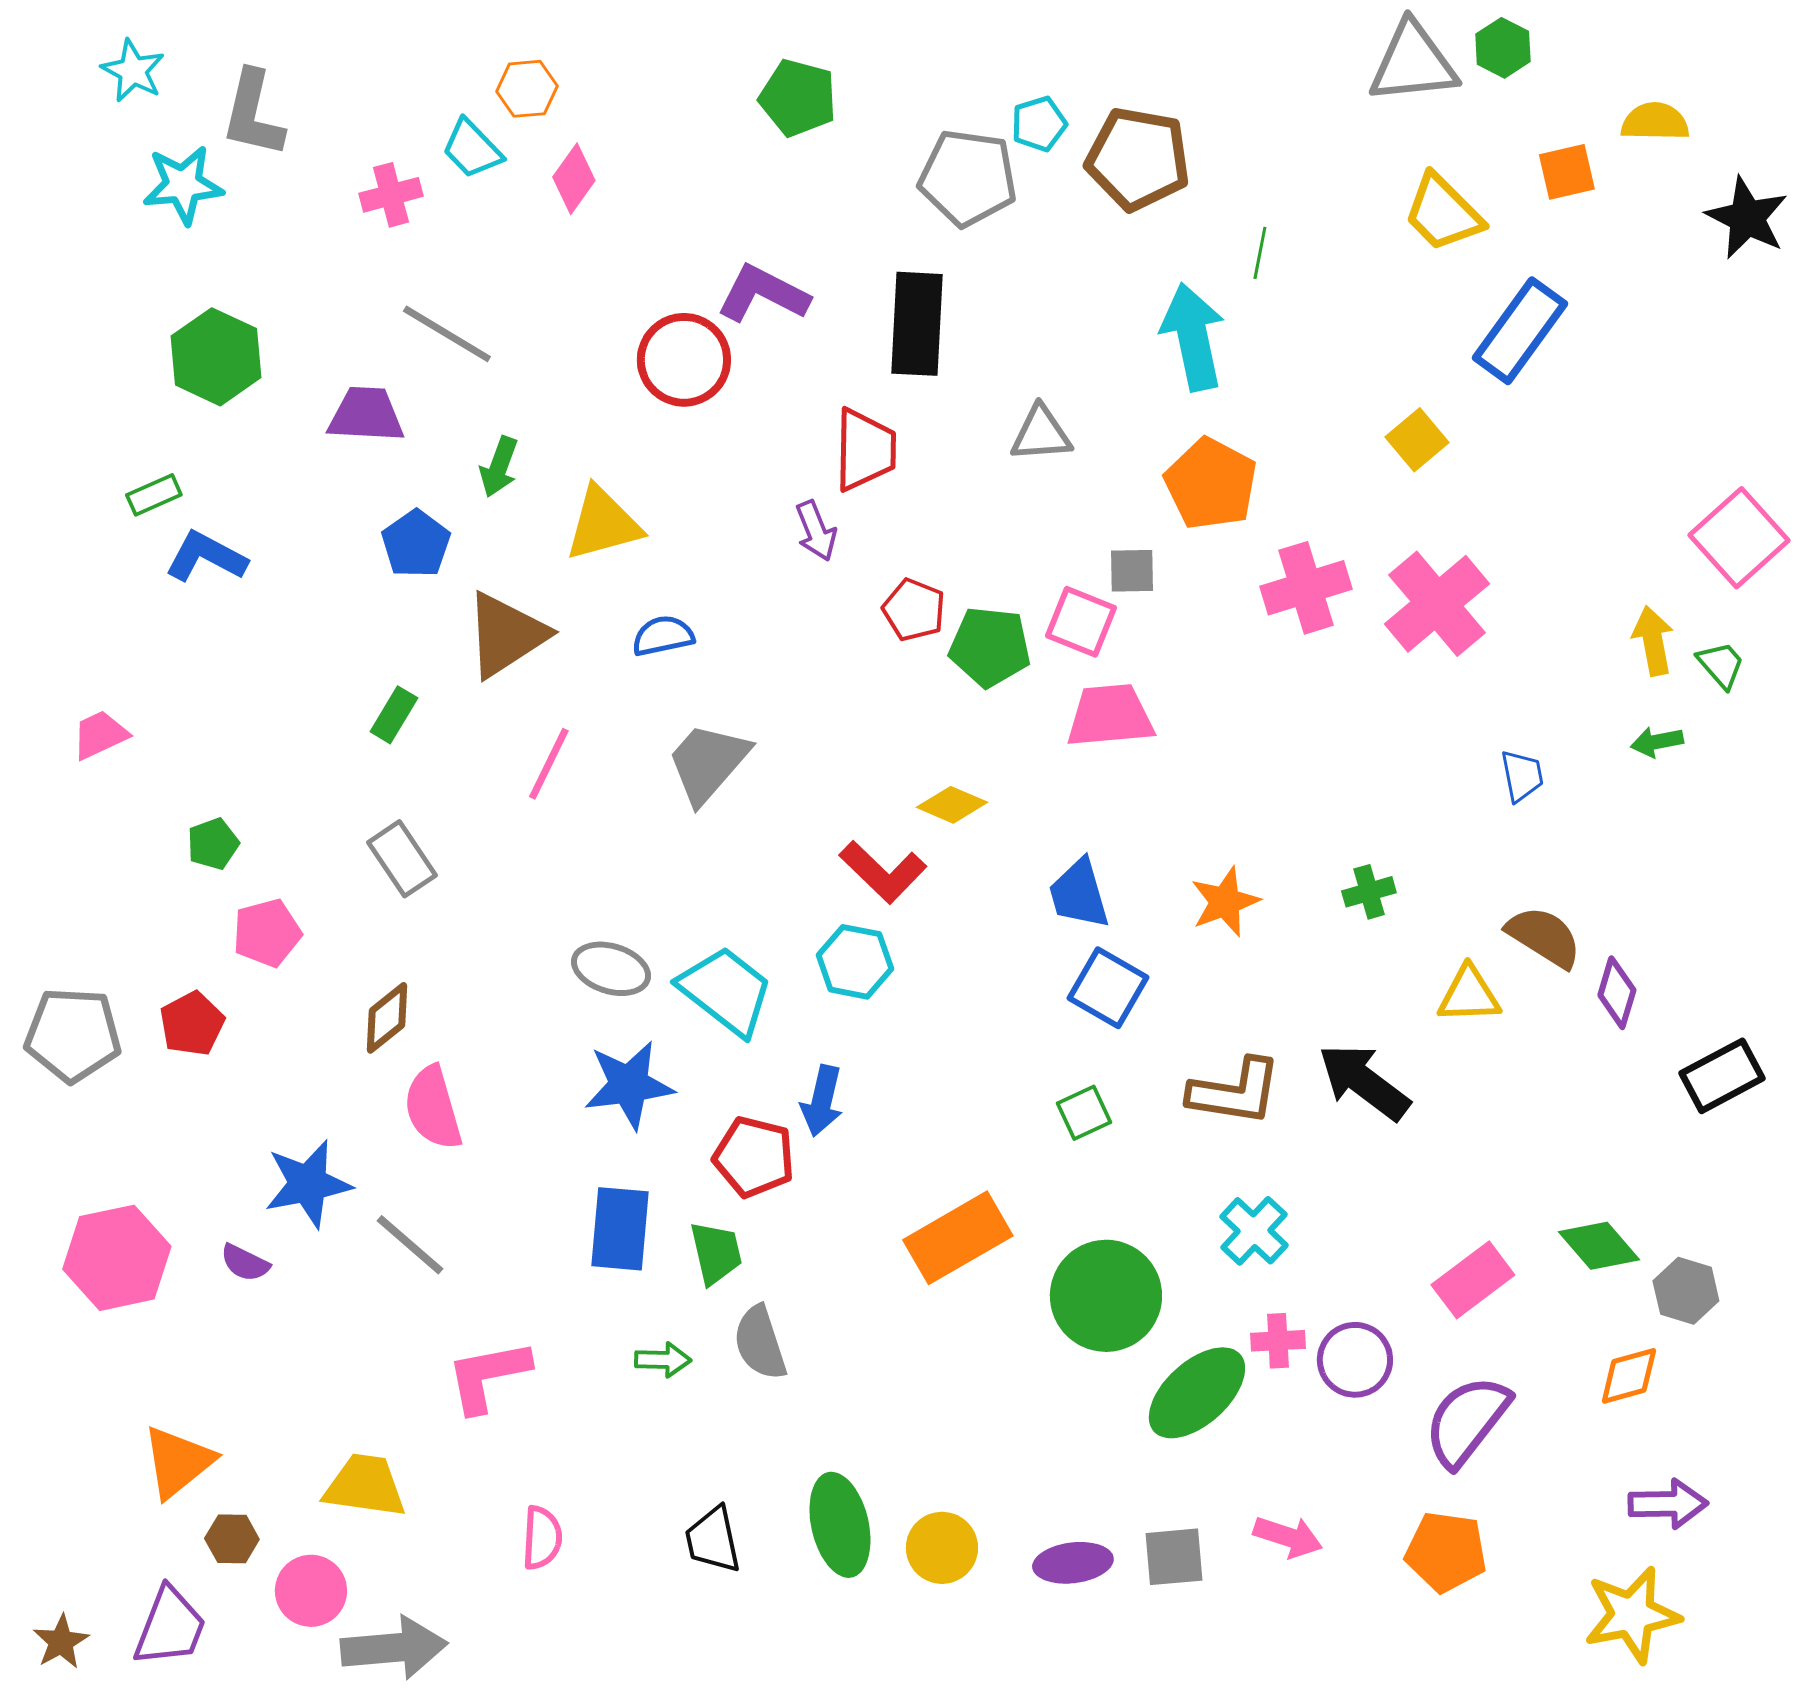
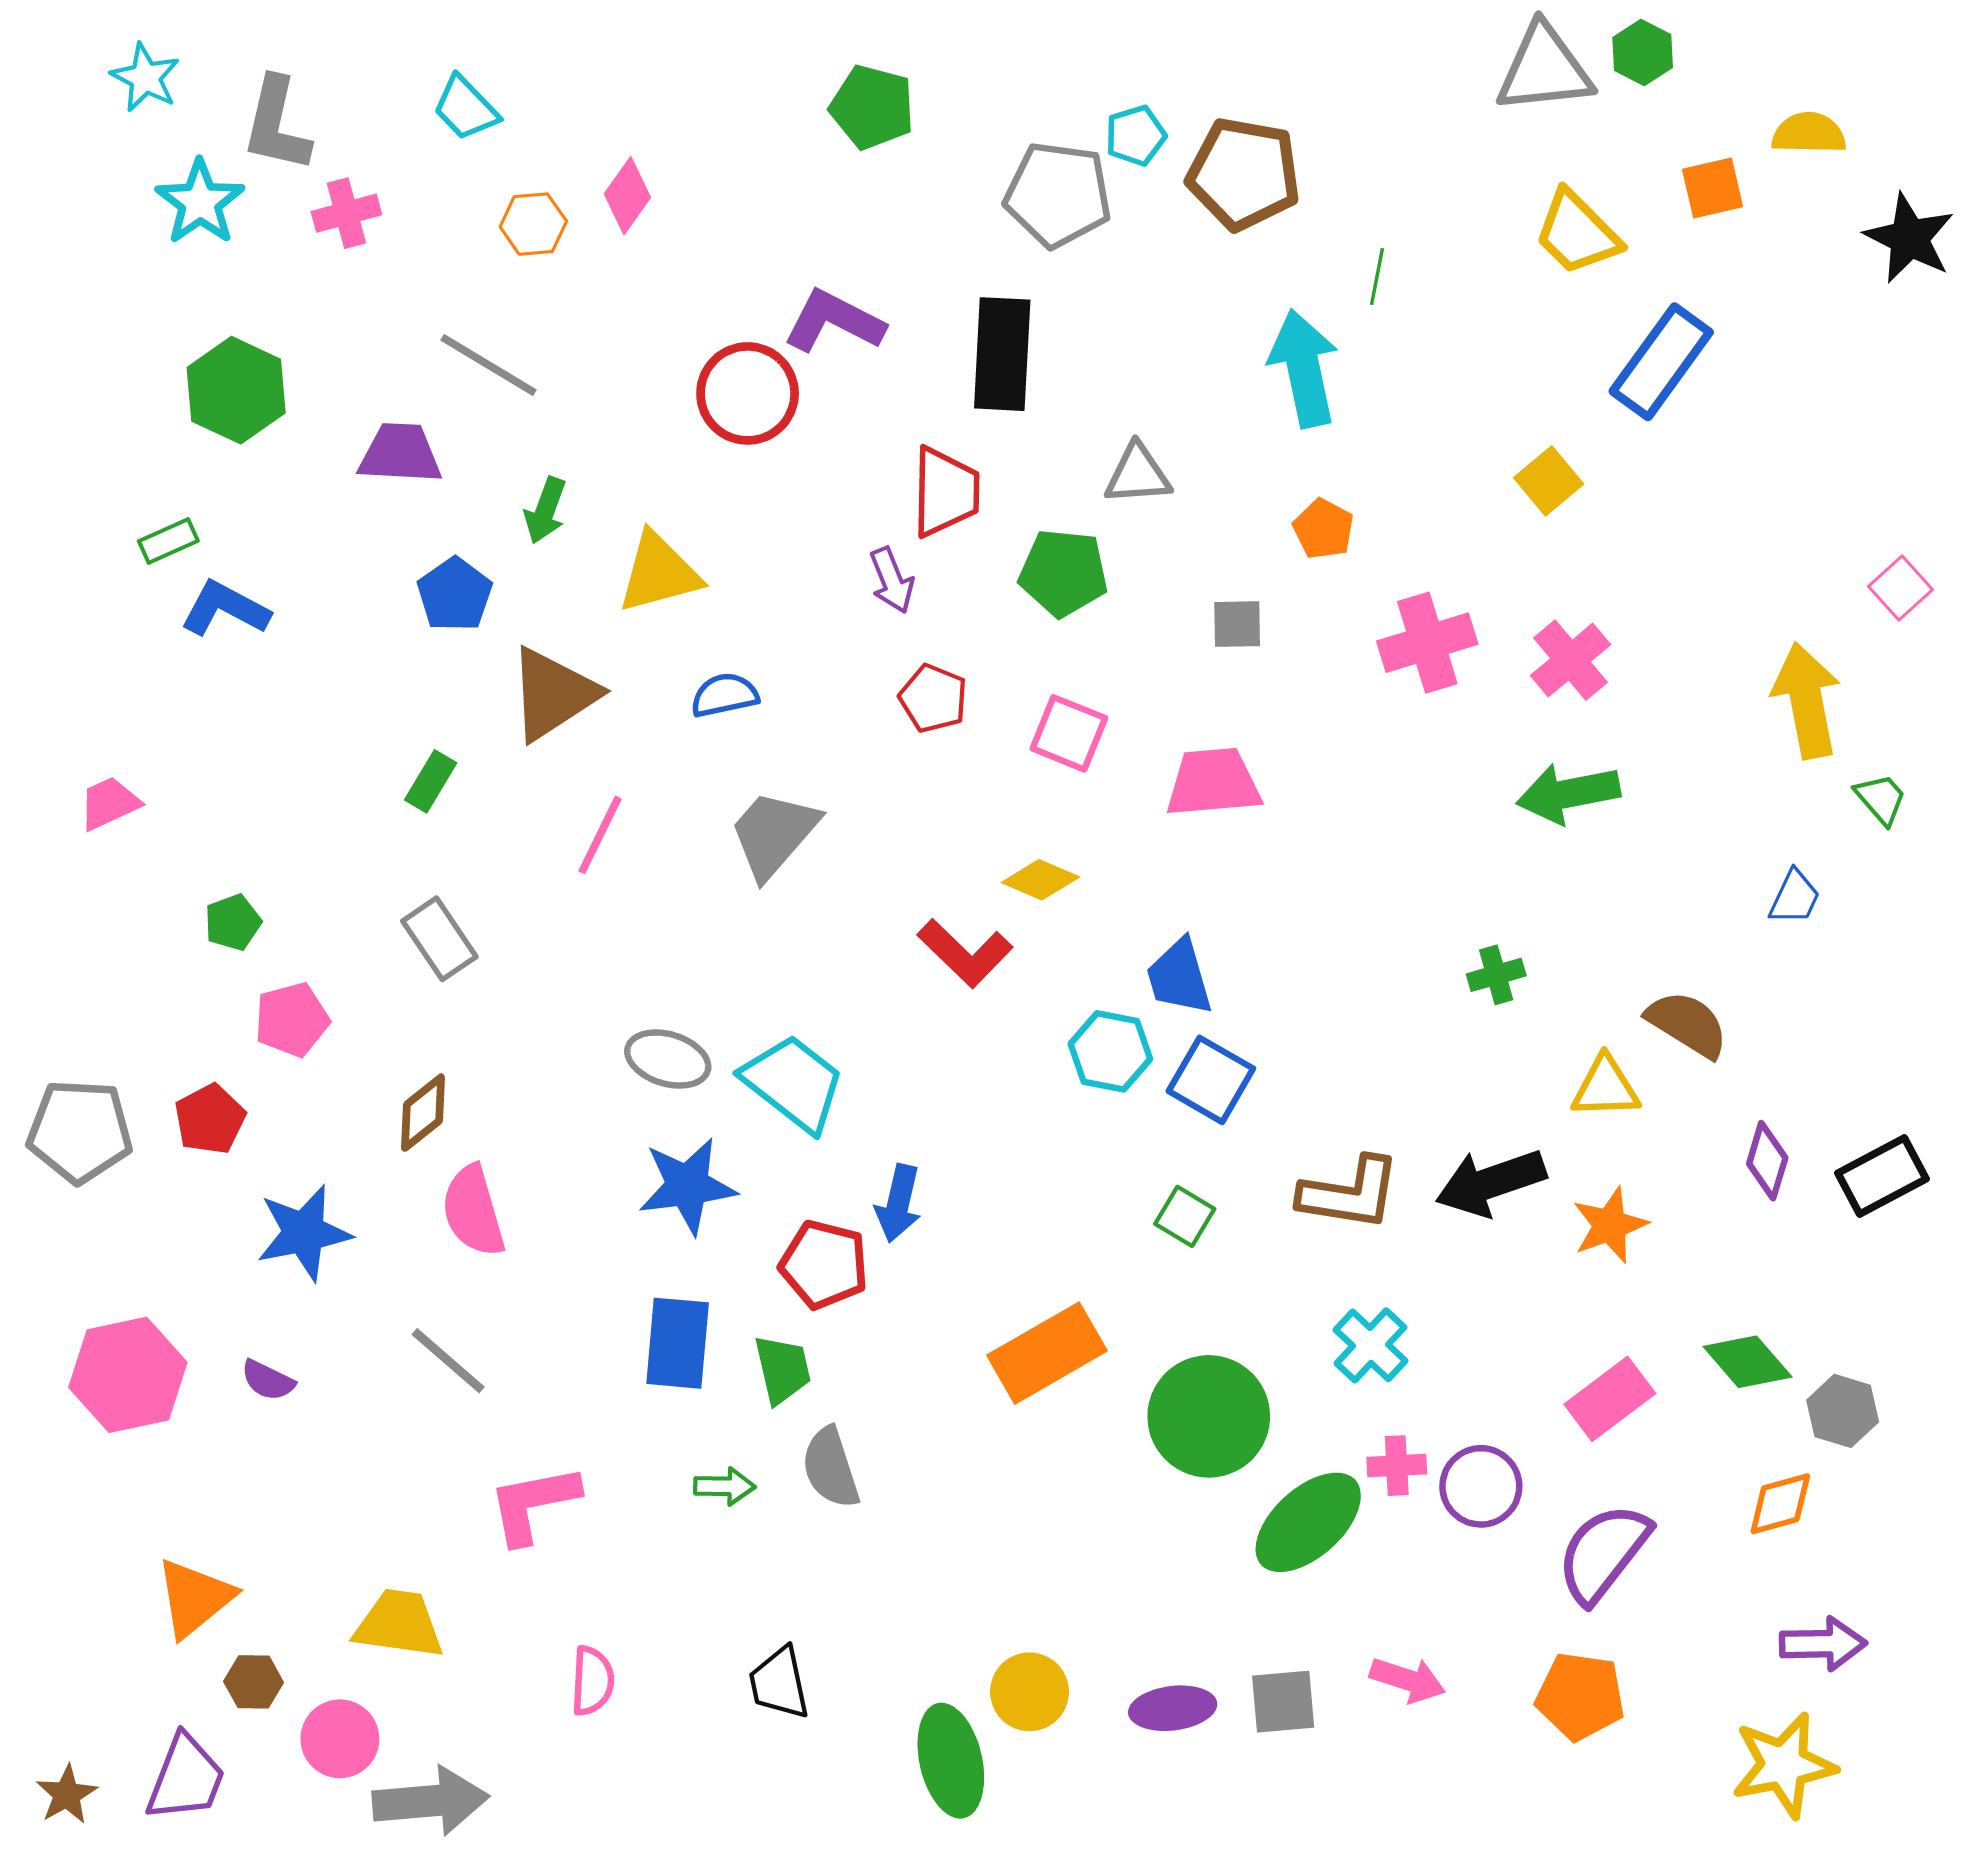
orange hexagon: (527, 89) -> (533, 224), moved
cyan trapezoid: (472, 149) -> (466, 108), moved
cyan star: (183, 185) -> (200, 202), turned -30
pink cross: (391, 195) -> (346, 213), moved
orange pentagon: (1211, 484) -> (1323, 529), size x0.6
pink square: (1739, 538) -> (1901, 588), size x0.6
pink cross: (1437, 604) -> (1570, 660), size x0.7
red pentagon: (914, 610) -> (933, 698), moved
pink square: (1081, 622) -> (1069, 733), moved
yellow arrow: (1653, 641) -> (1807, 701), size x1.5
green pentagon: (990, 647) -> (1063, 573), moved
green trapezoid: (1721, 665) -> (1881, 799), moved
green arrow: (1657, 742) -> (1568, 793), moved, size x1.8
blue trapezoid: (1522, 776) -> (1795, 897), moved, turned 36
orange star: (1225, 902) -> (1610, 1225), moved
cyan hexagon: (855, 962) -> (1110, 1051), moved
purple diamond: (1617, 993) -> (1767, 1161), moved
black arrow: (1364, 1082) -> (1491, 1183), turned -56
green square: (1084, 1113) -> (1185, 1216), turned -34
blue star: (308, 1184) -> (304, 1233), moved
green ellipse: (840, 1525) -> (951, 1761), moved

